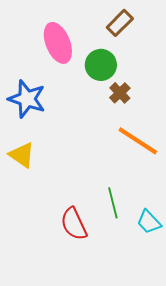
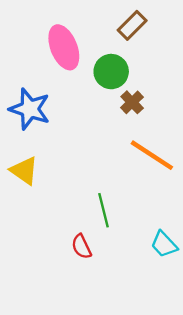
green line: (113, 203) -> (103, 210), moved
red semicircle: (74, 224) -> (81, 247), size x0.7

